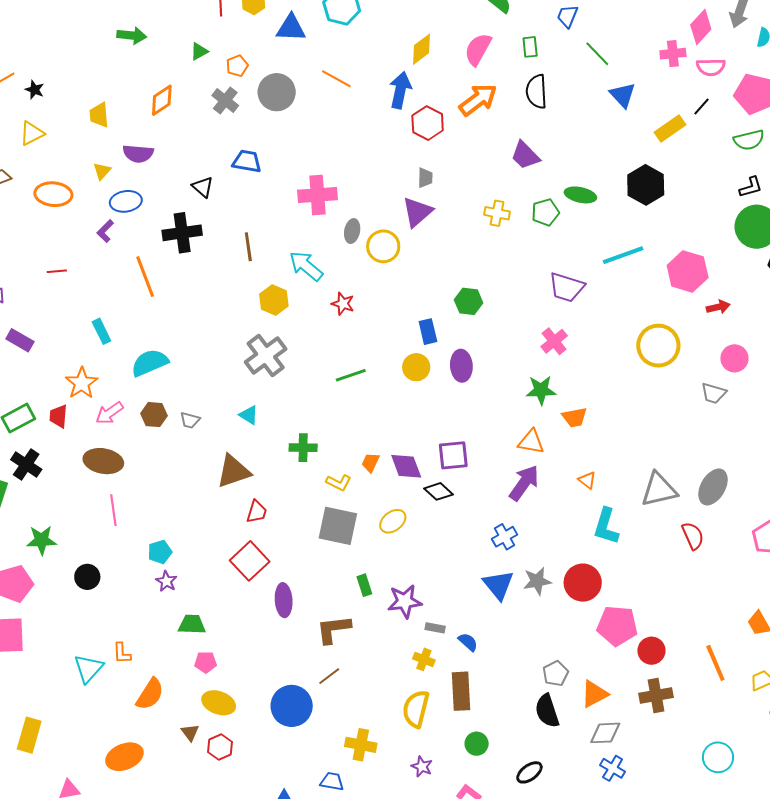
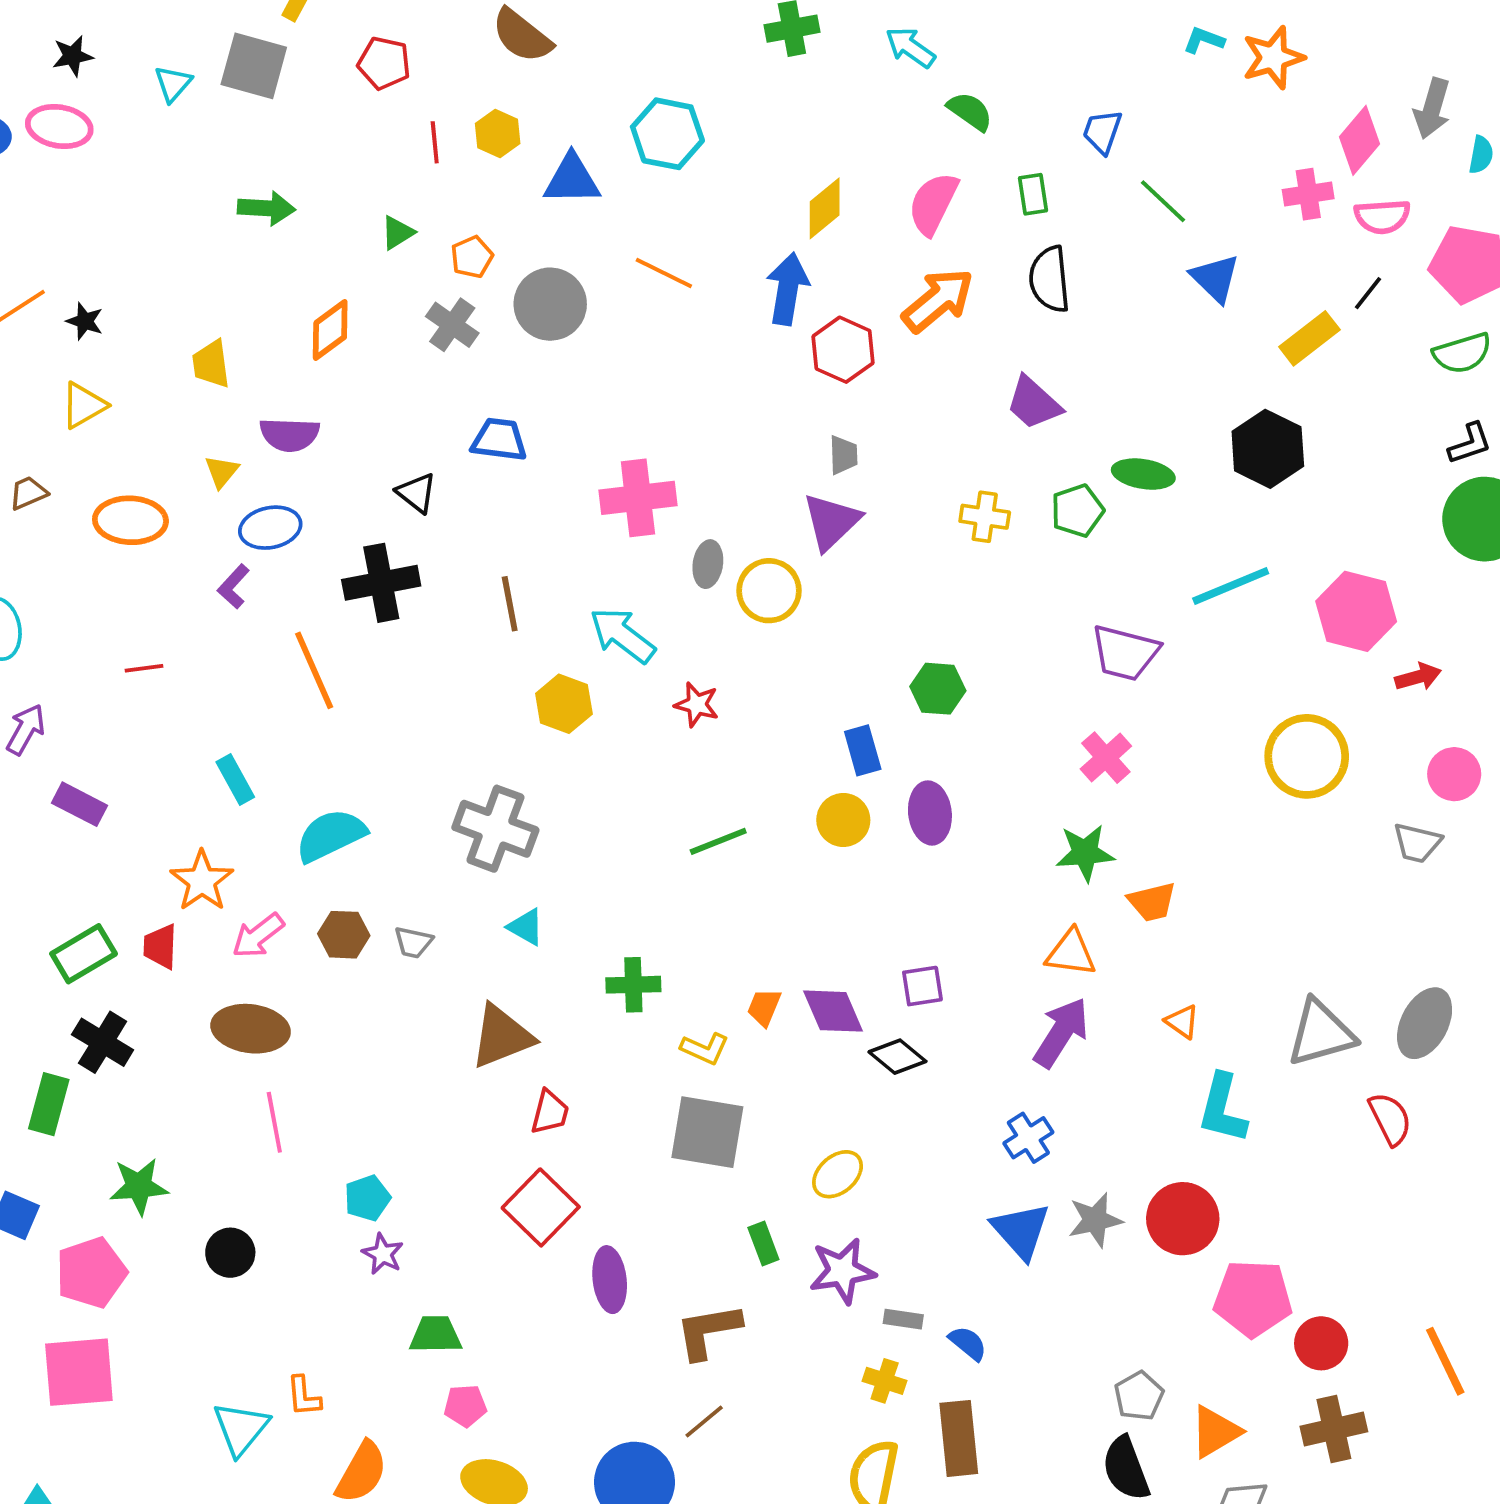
gray cross: (266, 355) -> (495, 829), moved, turned -30
purple square: (453, 455) -> (922, 986), size x0.7
yellow ellipse: (393, 521) -> (838, 1174), moved

